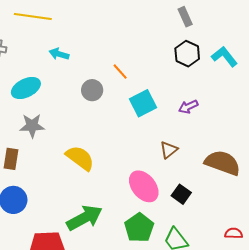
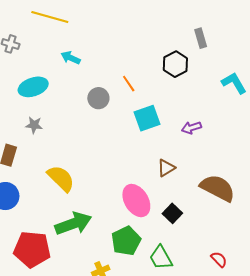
black hexagon: (187, 54) -> (175, 64), moved
gray star: (32, 126) -> (34, 125), size x0.7
yellow semicircle: (80, 158) -> (61, 178), moved
red semicircle: (234, 233) -> (219, 259), turned 36

